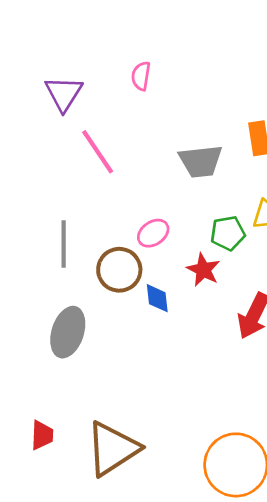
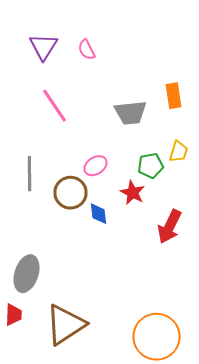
pink semicircle: (141, 76) -> (86, 50), turned -35
purple triangle: (64, 94) -> (44, 47), moved
gray ellipse: (68, 332) -> (26, 274), moved

